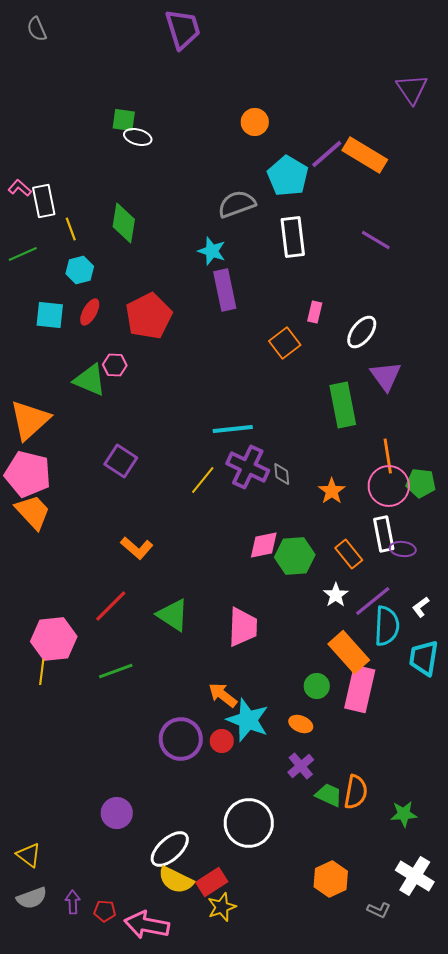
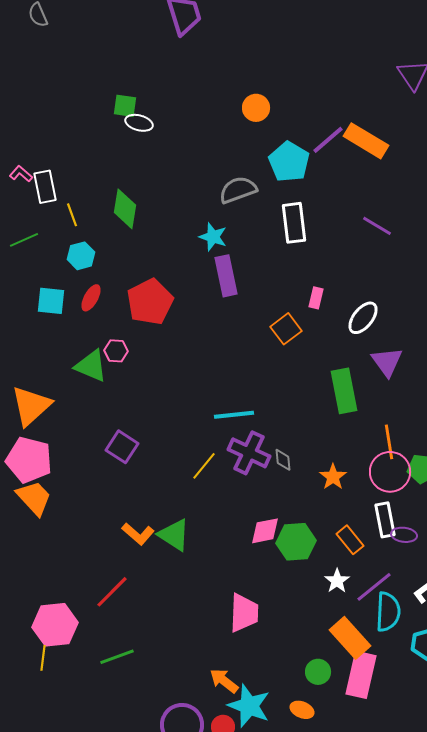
green triangle: (173, 615) -> (174, 535), moved

